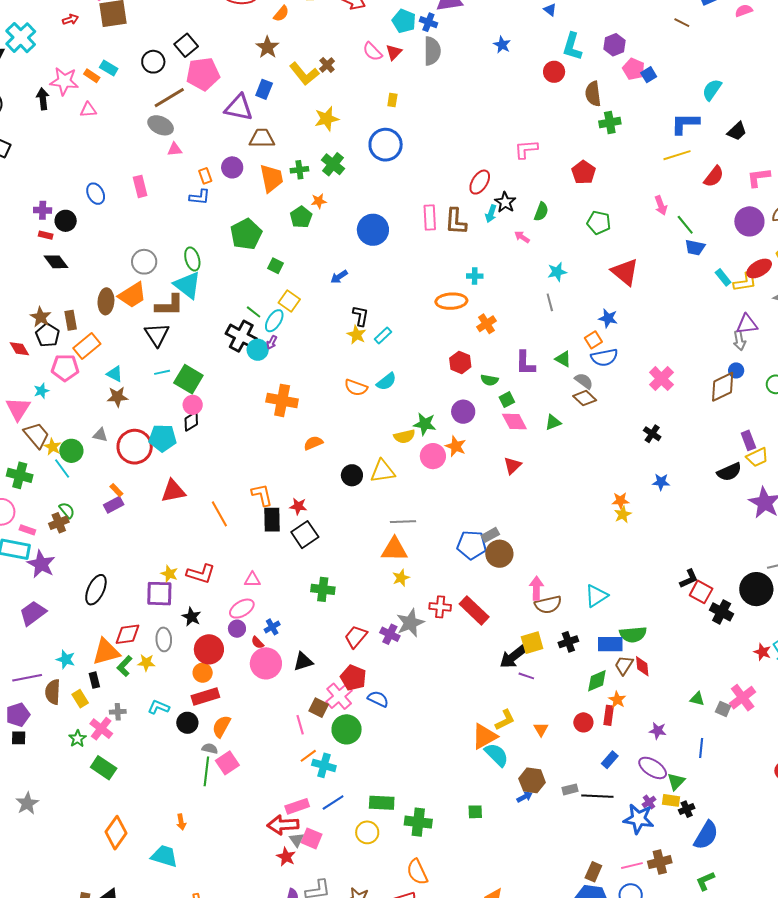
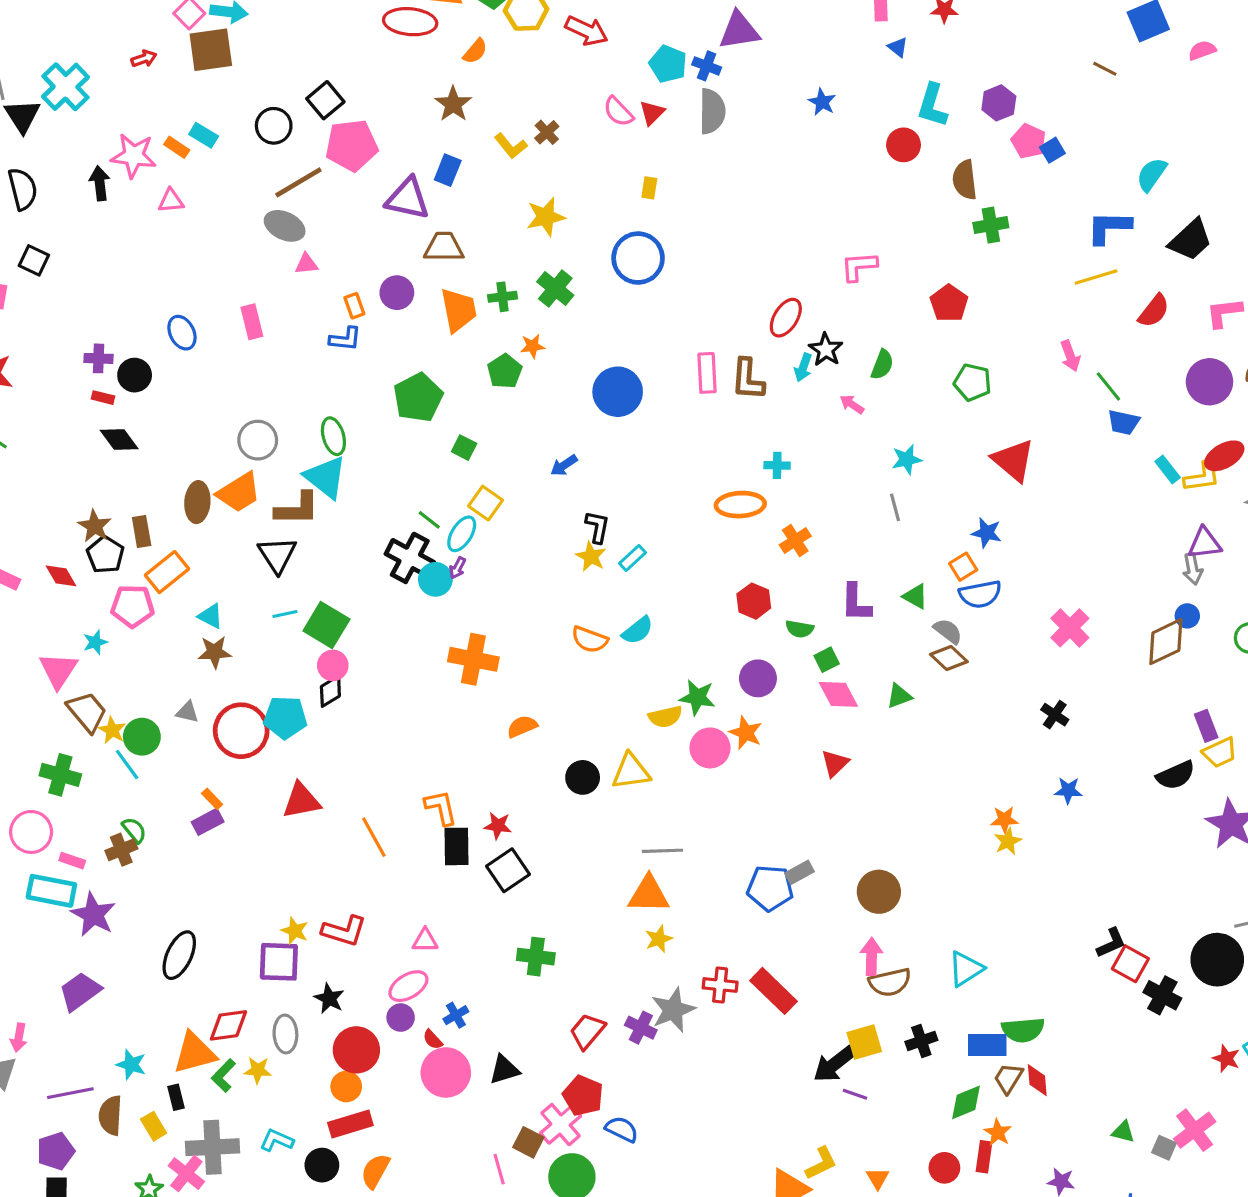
yellow L-shape: (304, 74) -> (511, 146), size x0.7
black trapezoid: (737, 131) -> (1190, 240), size x1.4
brown circle: (499, 554) -> (879, 892), moved
gray cross: (118, 712) -> (212, 1147), size x2.0

